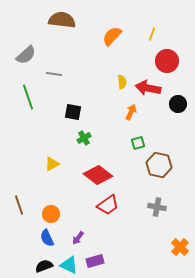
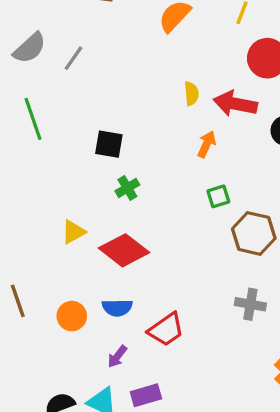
gray line: (54, 74) -> (73, 58), moved, turned -63
red diamond: (98, 175) -> (124, 250), moved
red trapezoid: (108, 205) -> (166, 330), moved
blue semicircle: (47, 238) -> (117, 308), moved, turned -66

